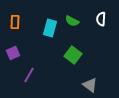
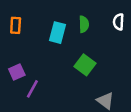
green semicircle: (72, 21) -> (84, 24), turned -120
purple square: (13, 53) -> (17, 72), moved

